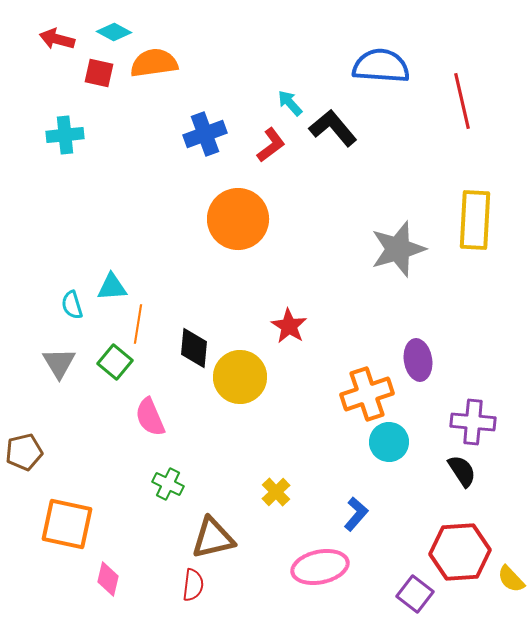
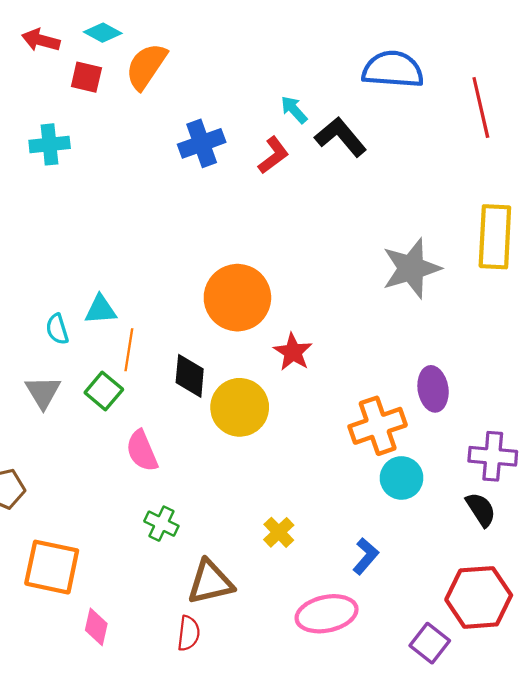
orange semicircle: (154, 63) -> (146, 66), turned -48
orange circle: (238, 219) -> (237, 298), moved

